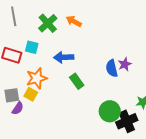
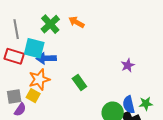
gray line: (14, 16) -> (16, 29), moved
cyan square: (32, 47) -> (34, 48), size x1.5
blue arrow: (64, 57) -> (46, 58), moved
blue semicircle: (112, 68) -> (129, 105), moved

